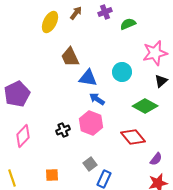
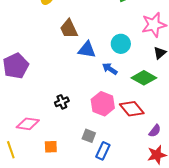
blue arrow: (97, 99) -> (110, 69), moved
pink hexagon: (91, 123) -> (103, 104), moved
pink diamond: (23, 136) -> (28, 124), moved, turned 55
gray square: (90, 164) -> (89, 136), turned -32

